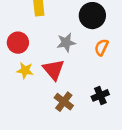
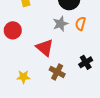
gray star: (66, 43) -> (60, 24), moved
yellow star: (25, 70) -> (23, 77), moved

